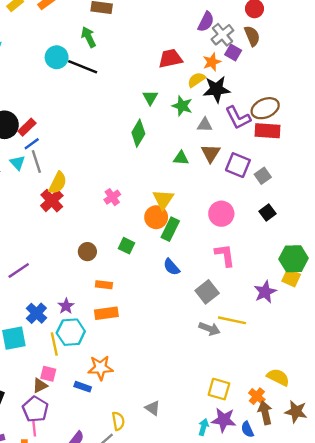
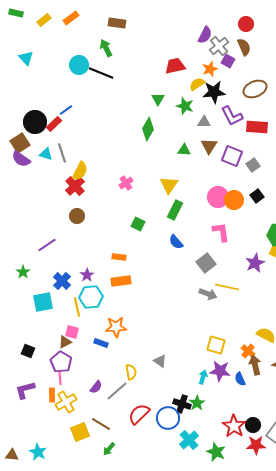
brown ellipse: (265, 108) -> (255, 89), moved
blue line: (32, 144) -> (66, 110), moved
cyan triangle: (17, 163) -> (46, 154), turned -32
orange circle: (156, 217) -> (234, 200), moved
brown circle: (87, 252) -> (77, 216), moved

